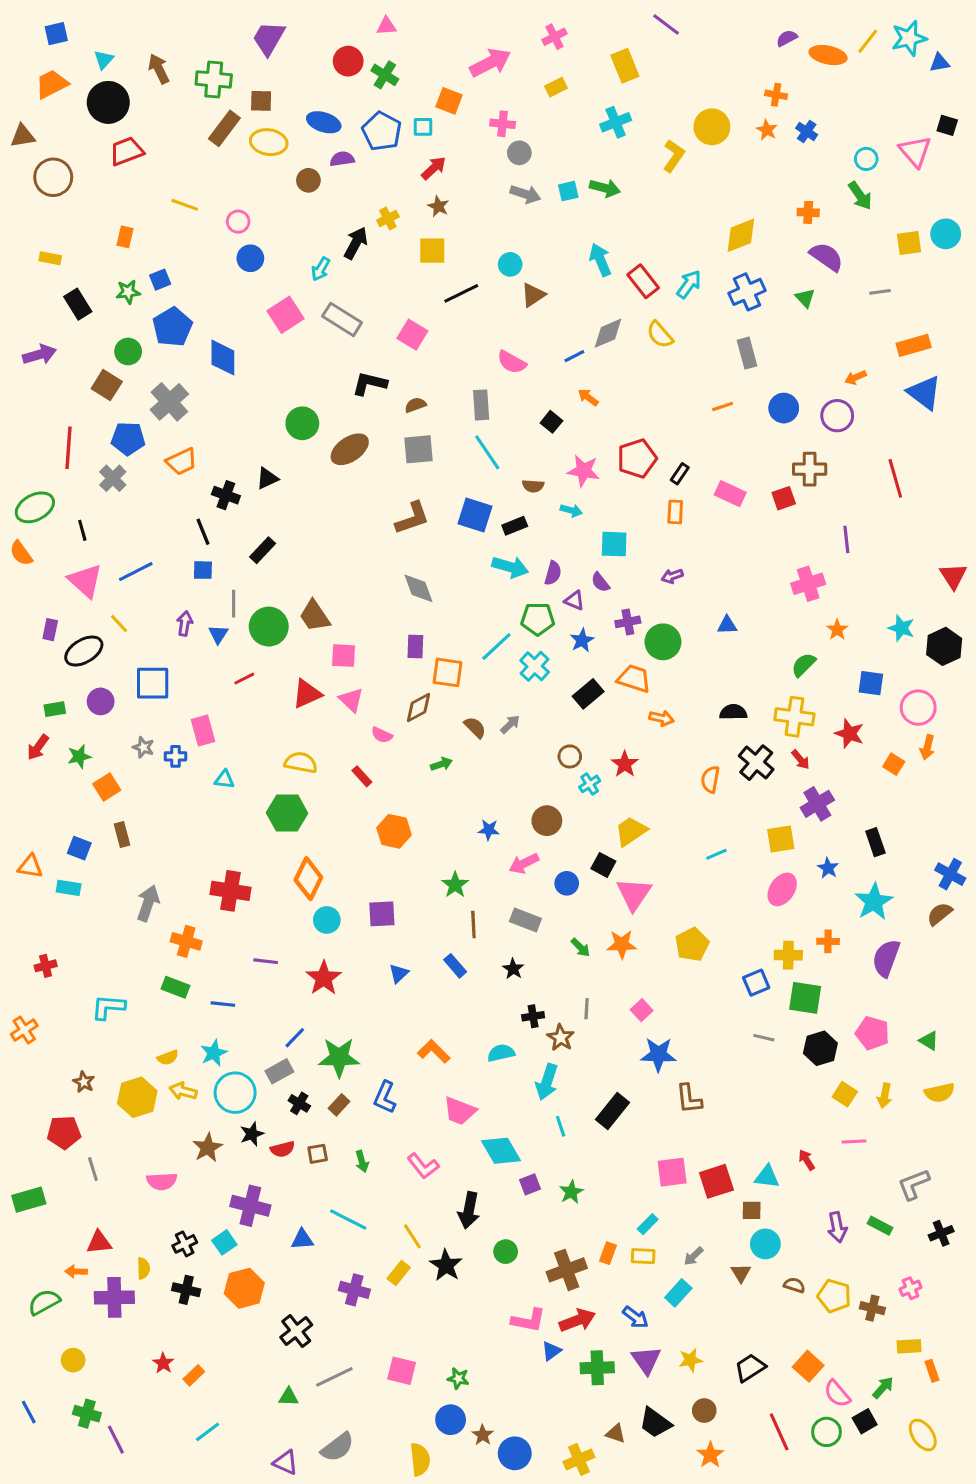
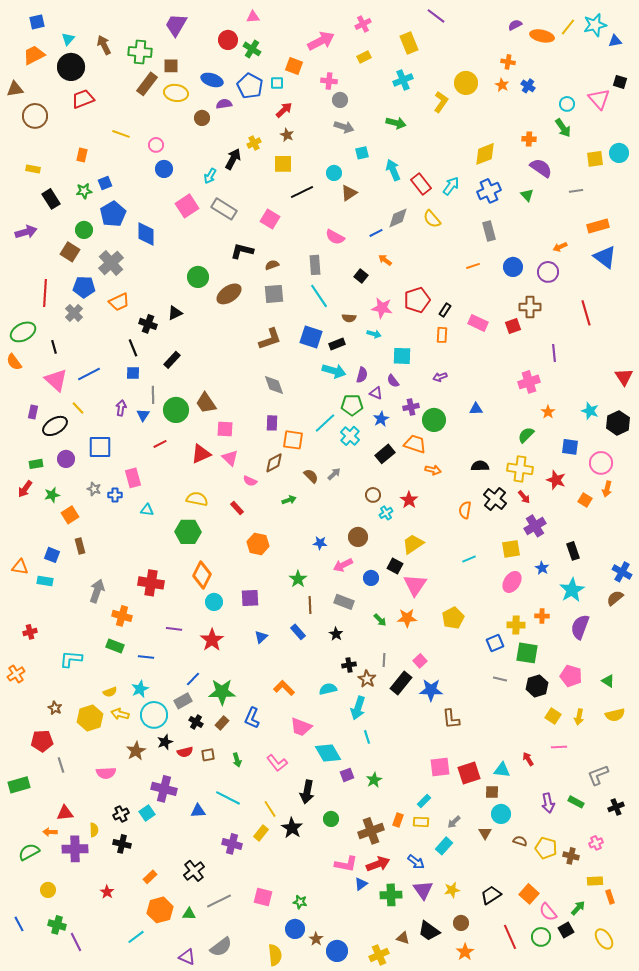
cyan square: (568, 191) -> (362, 153), moved
black rectangle: (613, 1111) -> (401, 683), moved
orange hexagon: (244, 1288) -> (160, 910), moved
orange rectangle: (194, 1375) -> (150, 877), moved

